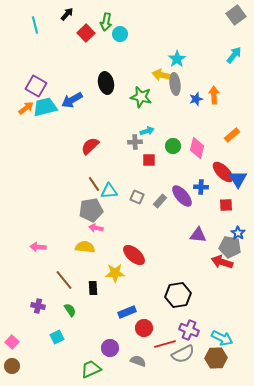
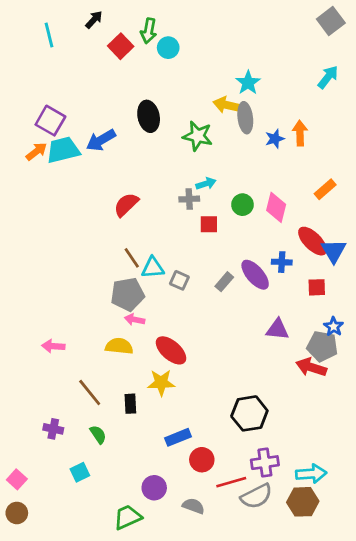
gray square: (137, 197) -> (179, 280), moved
red ellipse: (134, 255) -> (171, 350), moved
purple cross: (189, 330) -> (265, 463), turned -30
cyan arrow: (222, 338) -> (311, 474), turned -30

